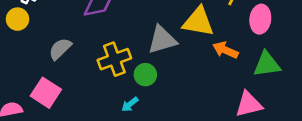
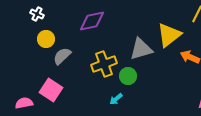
yellow circle: (17, 19) -> (46, 39), moved
yellow triangle: (198, 22) -> (169, 35), turned -48

